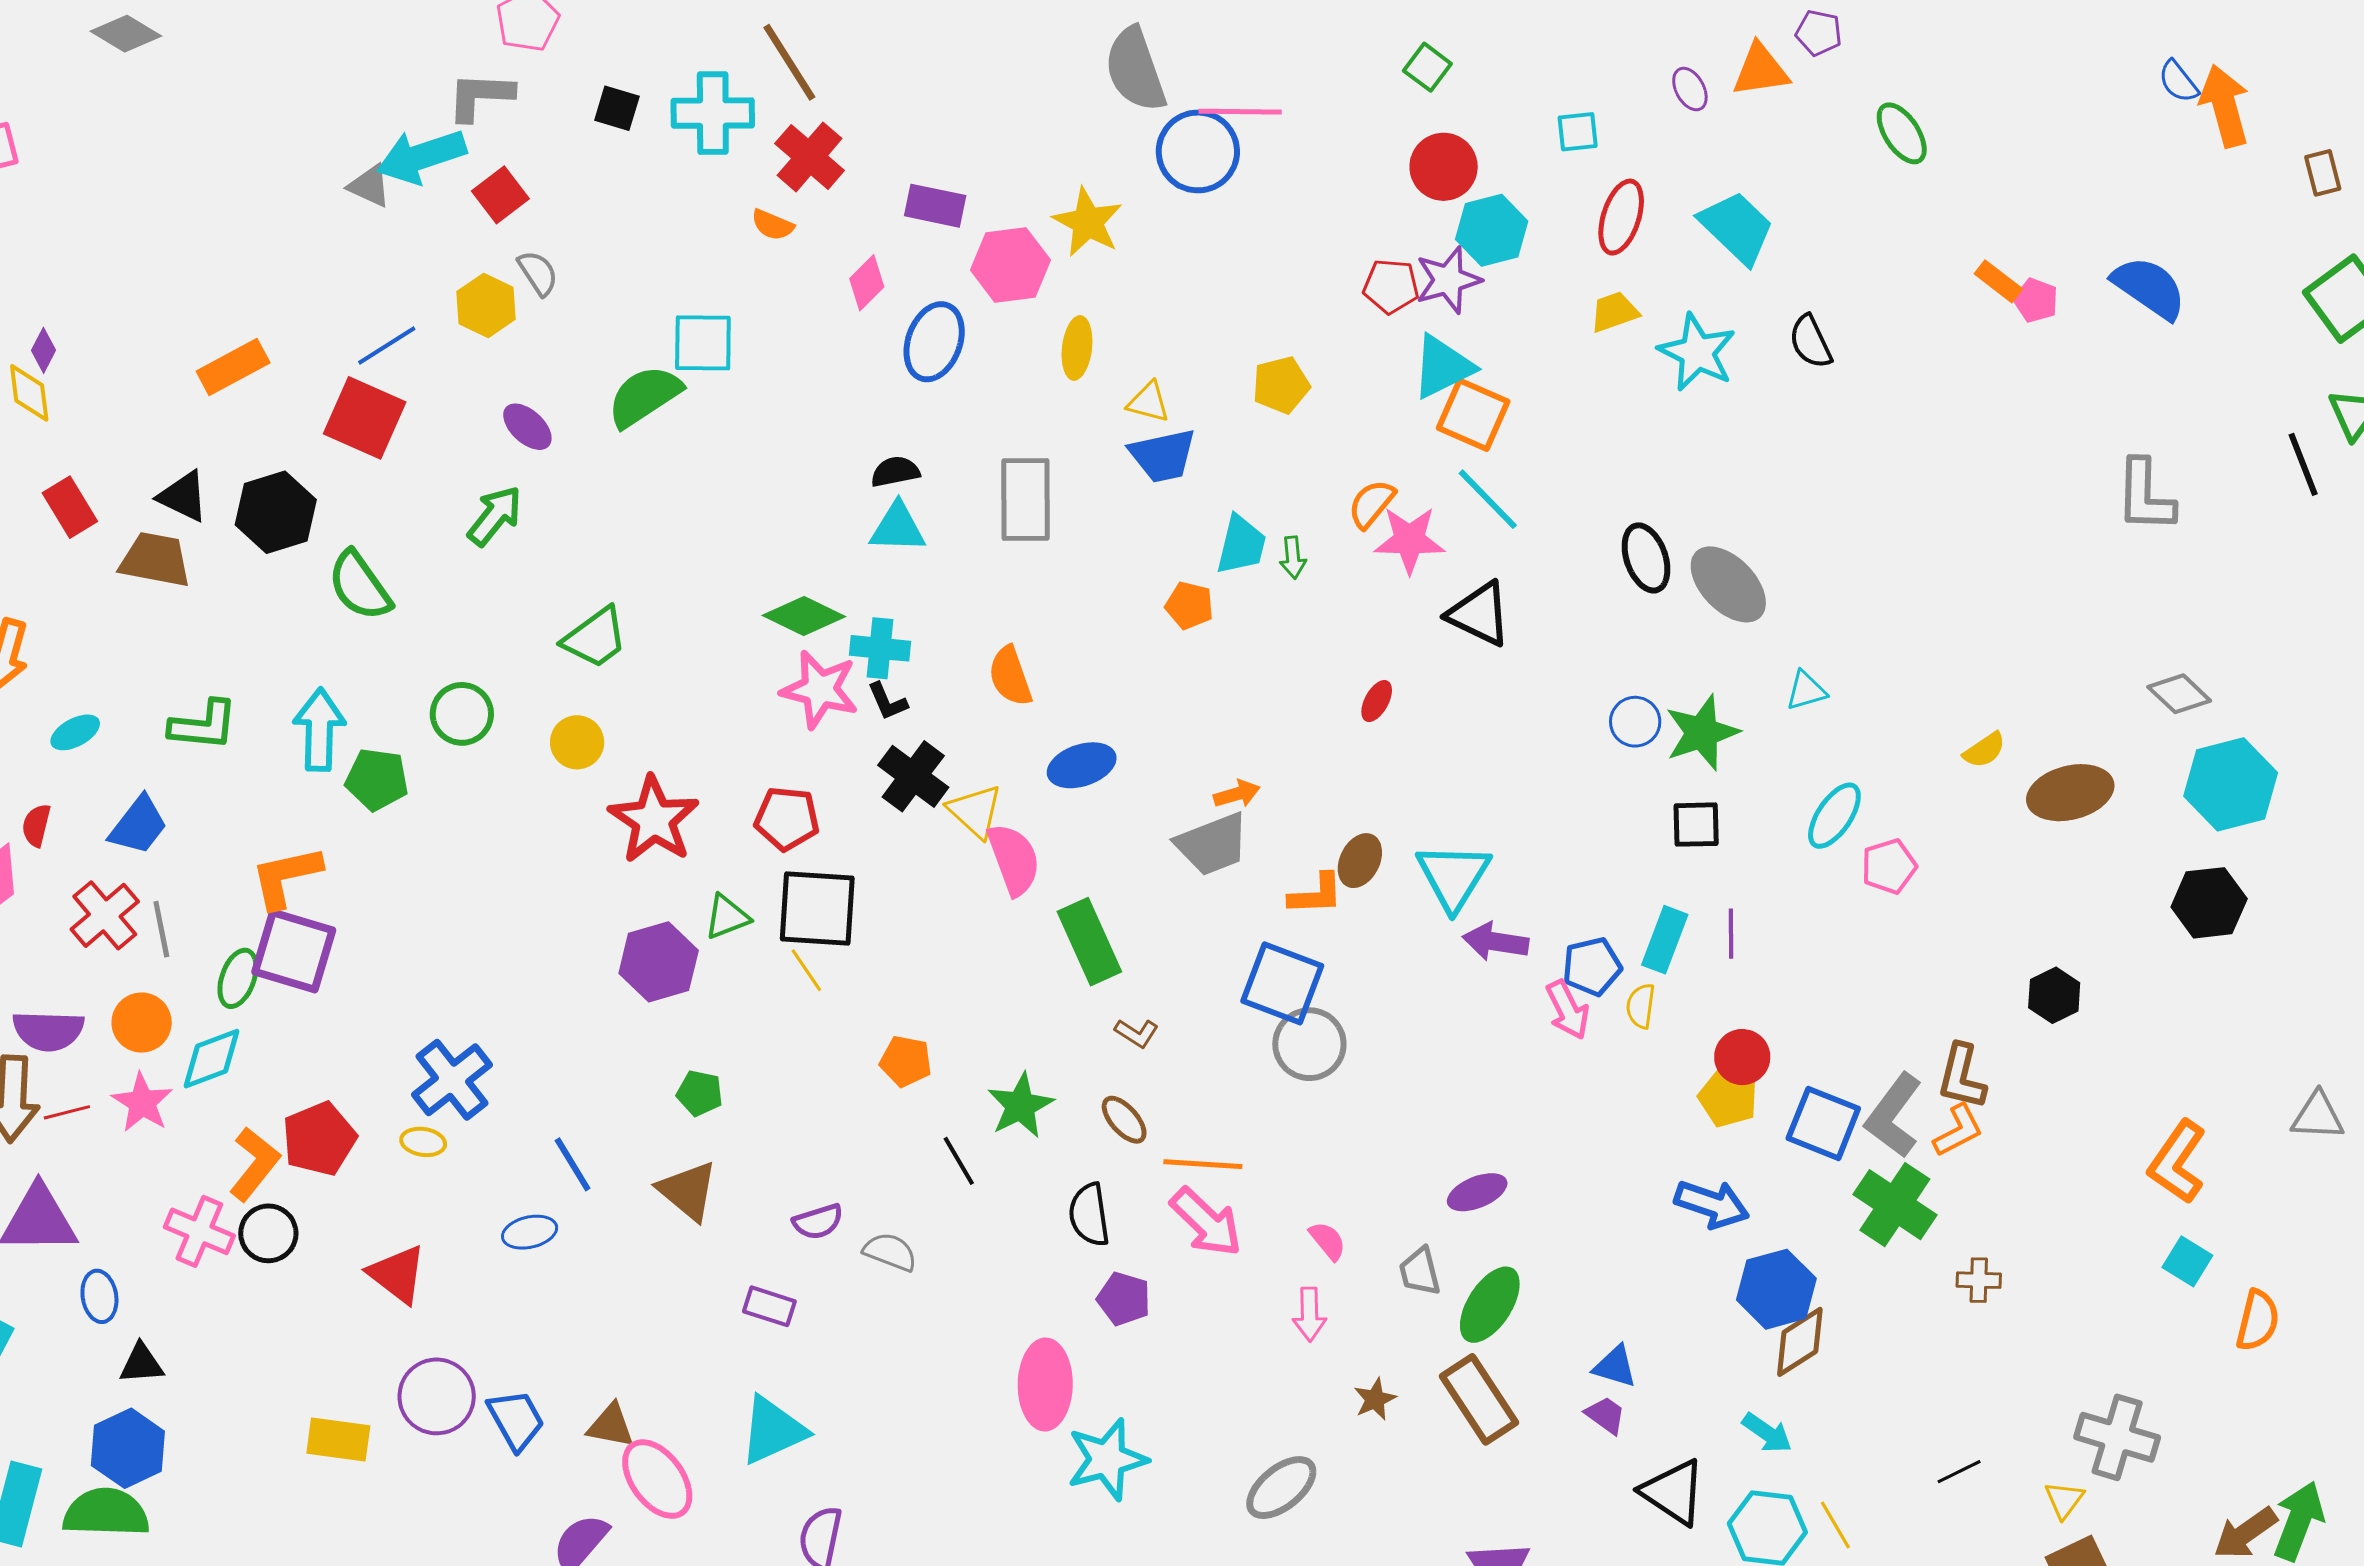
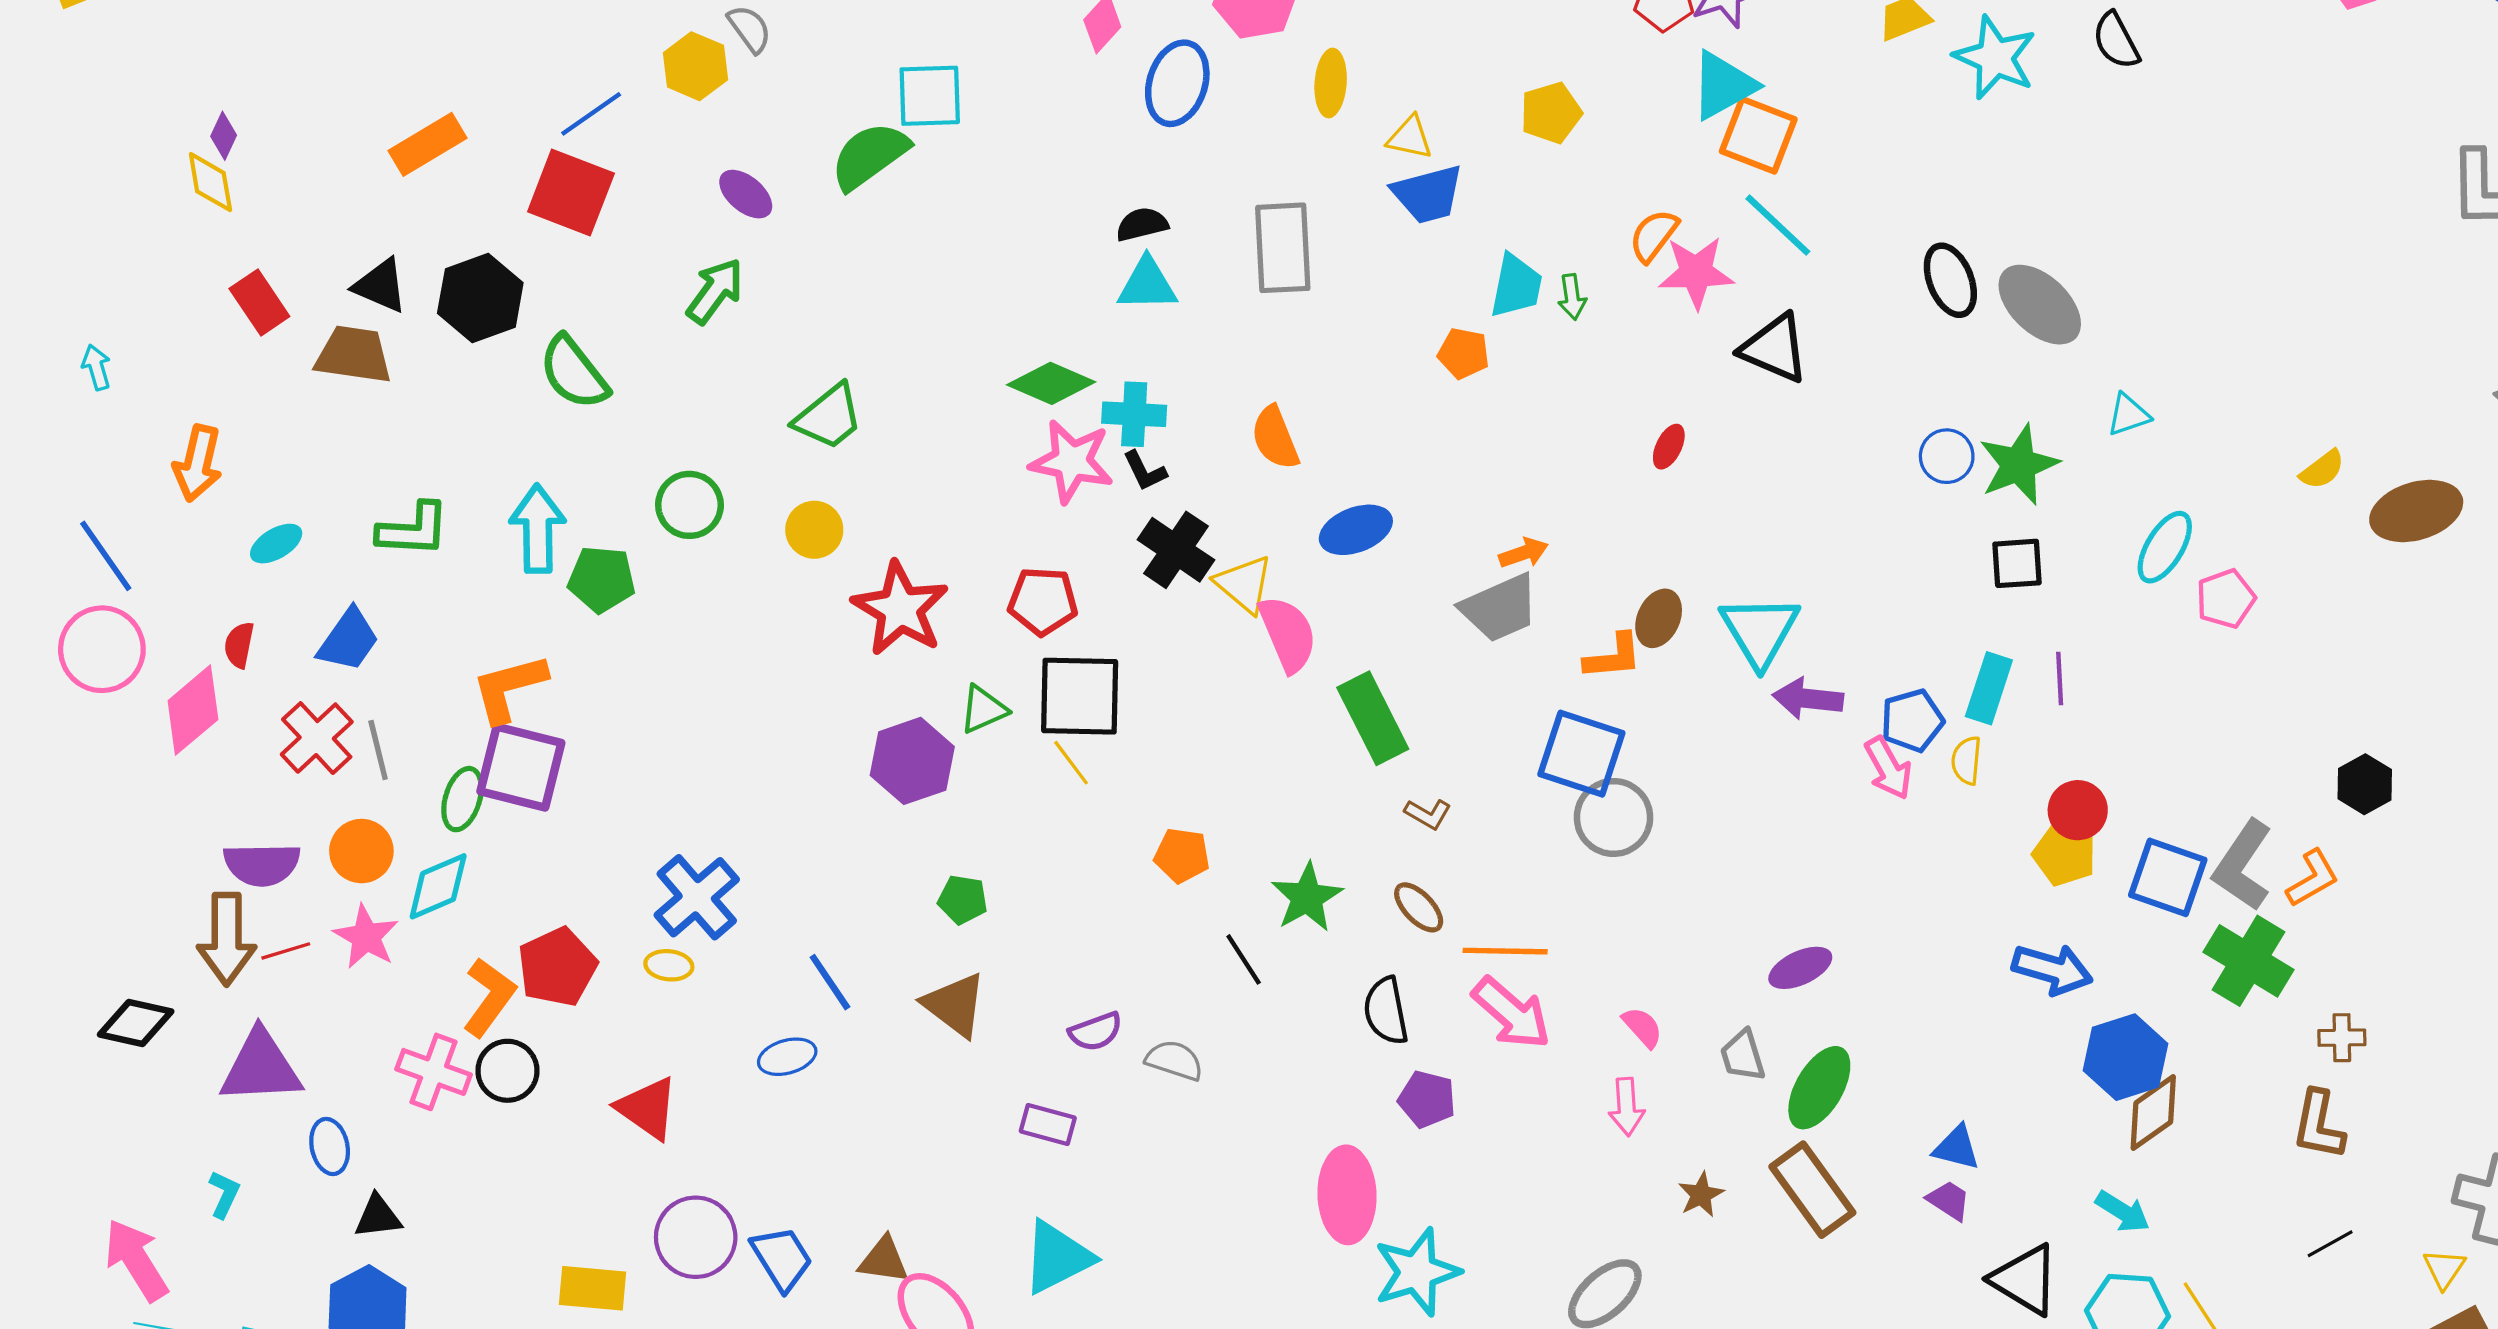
black hexagon: (2054, 995) -> (2365, 784), moved
brown L-shape: (1962, 1077) -> (2319, 1125), moved

